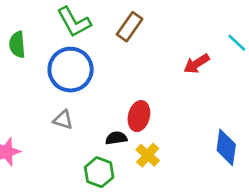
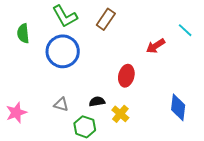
red ellipse: (139, 116) -> (126, 76), moved
gray triangle: (63, 120) -> (61, 104), moved

